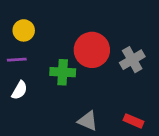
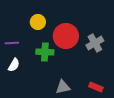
yellow circle: (24, 30) -> (38, 22), moved
gray triangle: (88, 121) -> (63, 87), turned -35

